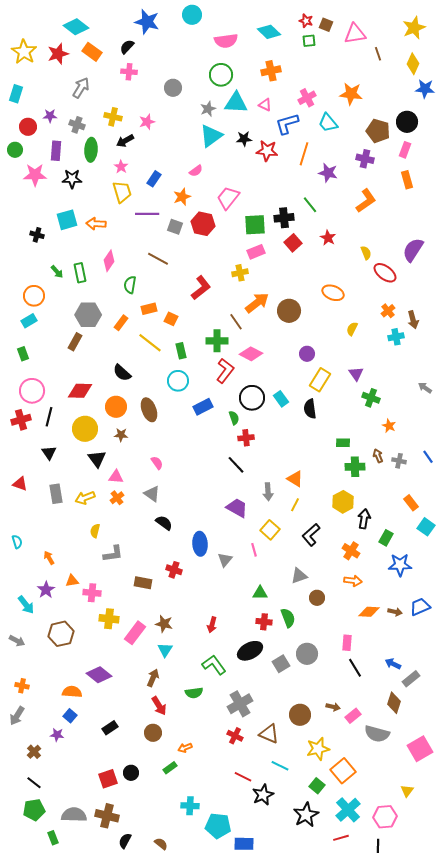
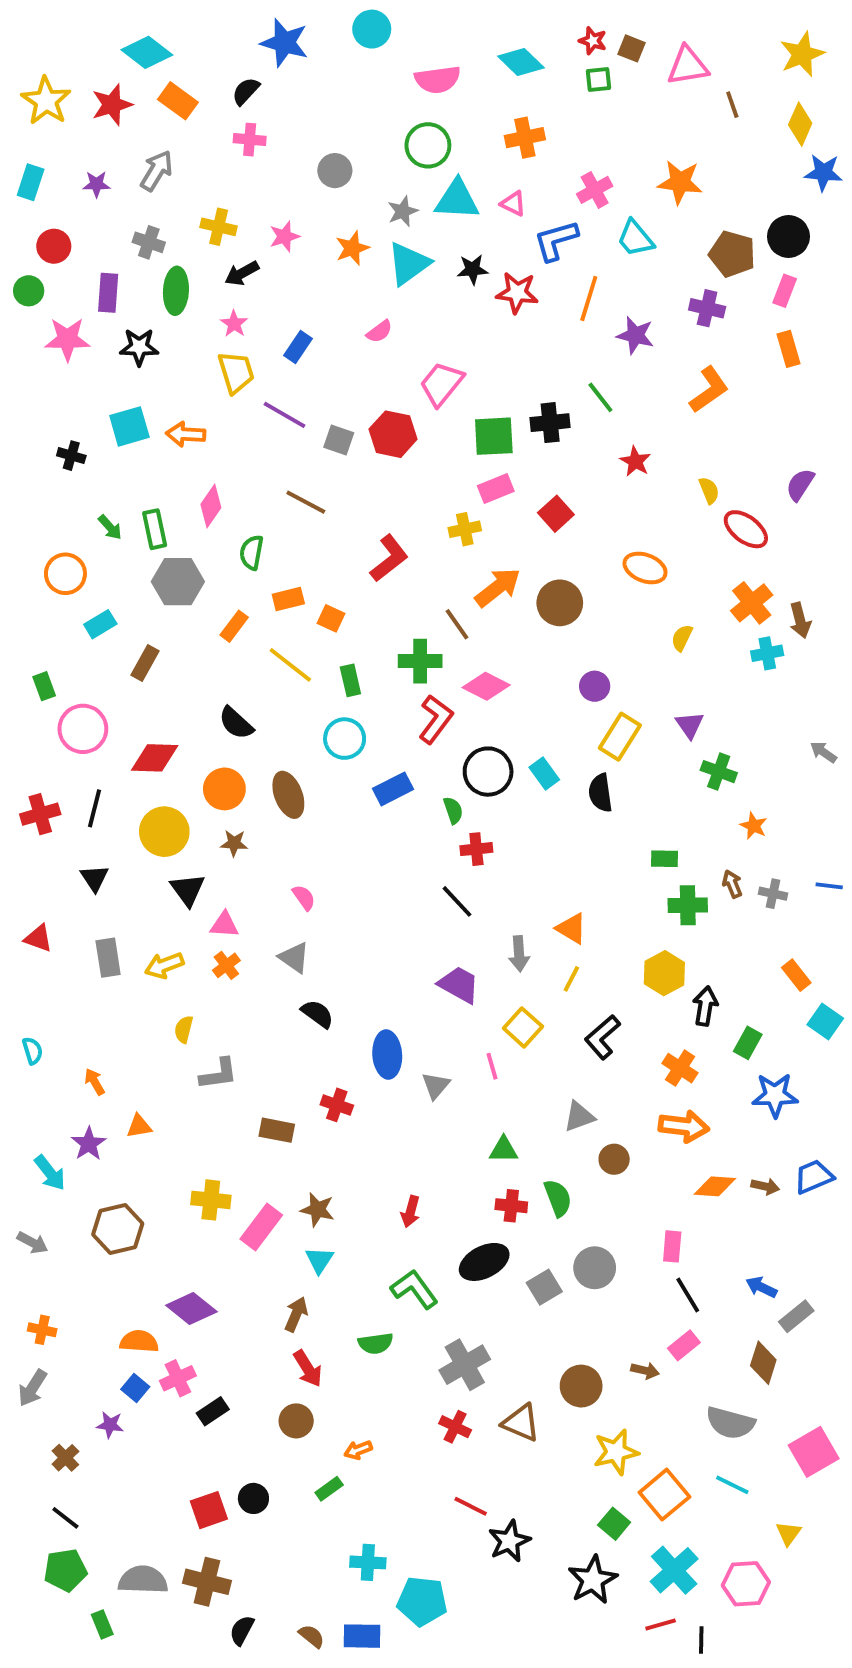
purple star: (50, 116) -> (96, 184), moved
orange star: (182, 197) -> (352, 248), moved
purple line: (147, 214) -> (284, 415), turned 30
red square: (293, 243) -> (556, 514), moved
purple semicircle: (413, 250) -> (800, 485), size x0.7
orange cross: (388, 311) -> (752, 603), size x1.5
gray hexagon: (88, 315) -> (178, 582), moved
cyan rectangle: (29, 321) -> (100, 624), moved
pink circle: (32, 391) -> (83, 729), moved
blue line: (428, 457) -> (829, 886), turned -48
orange arrow: (353, 581) -> (684, 1126), size x1.4
pink cross: (92, 593) -> (178, 1378), moved, turned -30
pink rectangle: (353, 716) -> (684, 1345), moved
cyan line: (280, 766) -> (732, 1485), moved
blue rectangle: (244, 844) -> (362, 1636), moved
black line: (378, 846) -> (701, 1640), moved

